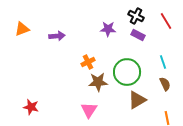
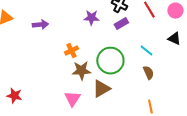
purple rectangle: (138, 35) -> (121, 24), turned -56
cyan line: (163, 62) -> (146, 51), turned -32
brown triangle: (137, 100) -> (101, 89), moved

